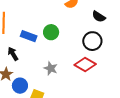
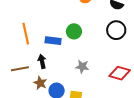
black arrow: (13, 54) -> (42, 61), turned 32
red diamond: (85, 65) -> (120, 73), moved

